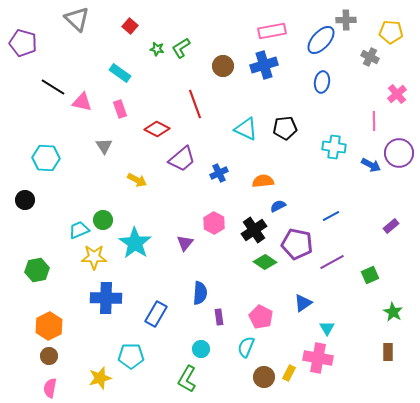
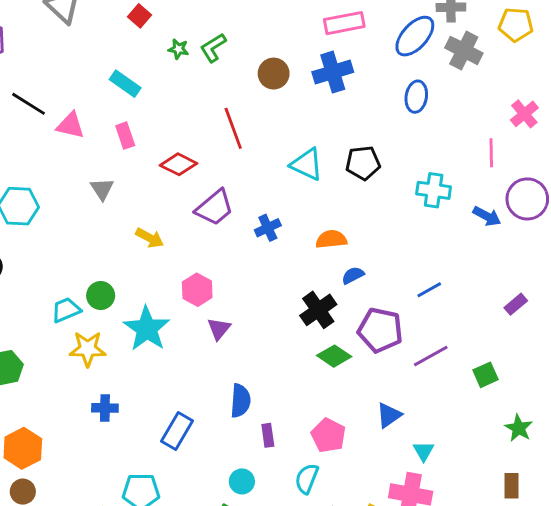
gray cross: (370, 57) -> (464, 50), moved, size x1.4
pink hexagon: (214, 223) -> (197, 290), moved
blue cross: (106, 298) -> (105, 408), size x0.6

